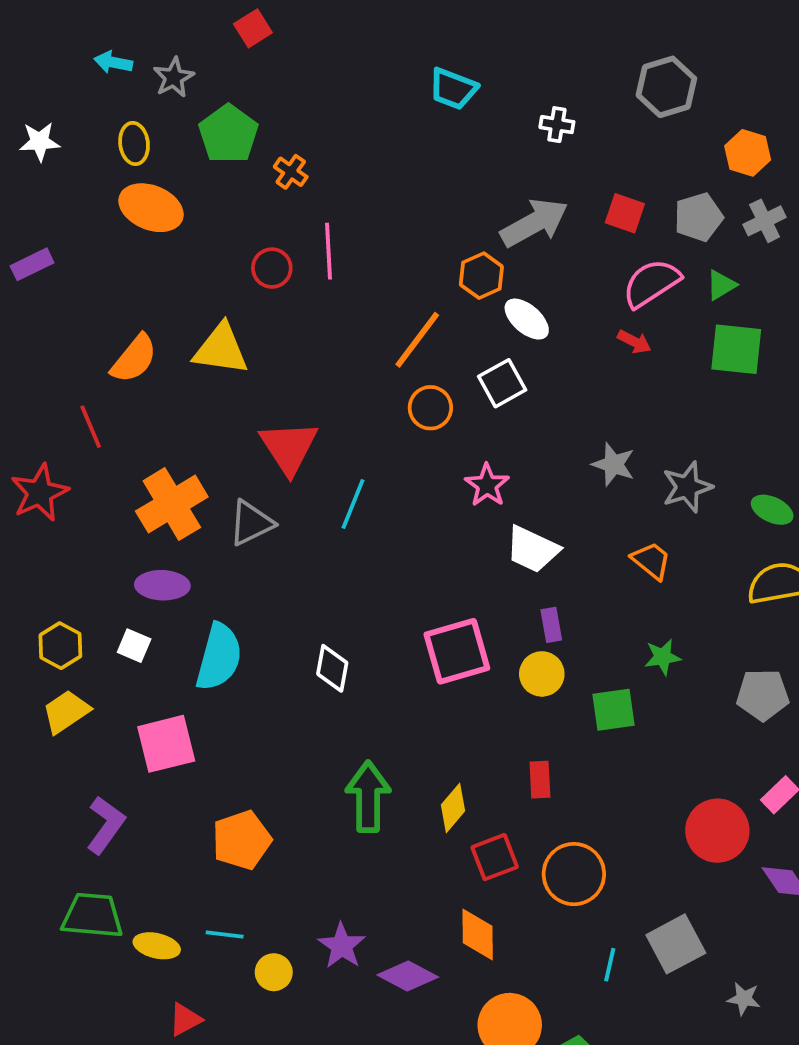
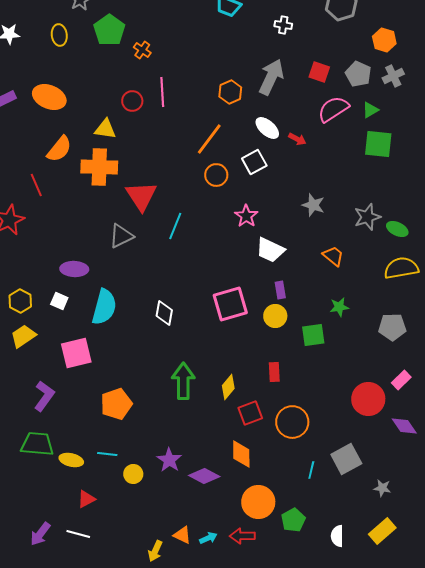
orange ellipse: (151, 208) -> (49, 97), moved
gray pentagon: (698, 217) -> (358, 74), turned -30
gray arrow: (534, 223) -> (271, 77), turned -36
orange hexagon: (481, 276) -> (230, 92), moved
red arrow: (634, 342) -> (297, 139), moved
yellow triangle: (221, 349) -> (105, 129), moved, size x0.7
gray star: (687, 487) -> (367, 217), moved
orange cross: (172, 504) -> (99, 167), moved, turned 33

